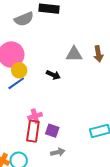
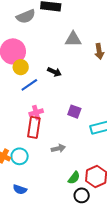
gray triangle: (74, 54) -> (73, 39), moved
blue line: (16, 83) -> (29, 85), moved
purple square: (52, 131) -> (74, 112), moved

